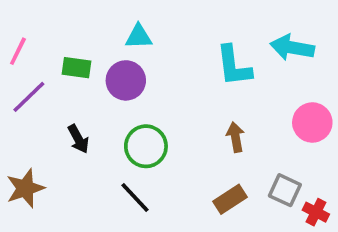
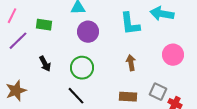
purple circle: (126, 80) -> (88, 32), moved
brown rectangle: (230, 199) -> (128, 97), turned 36

